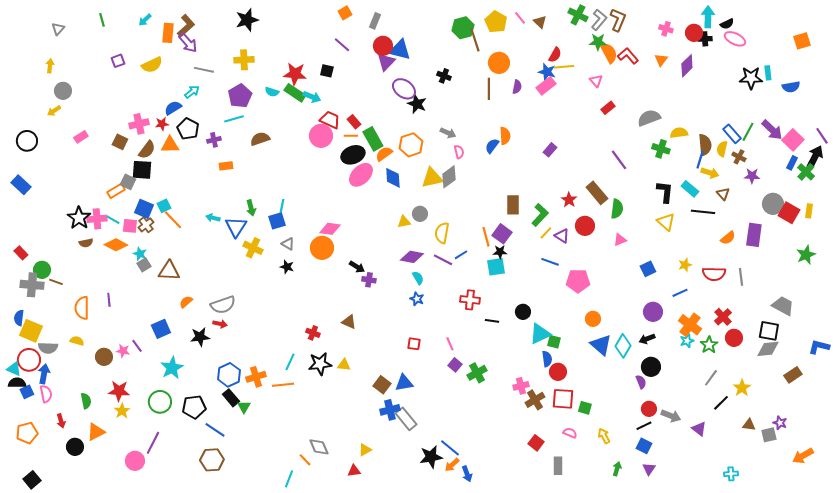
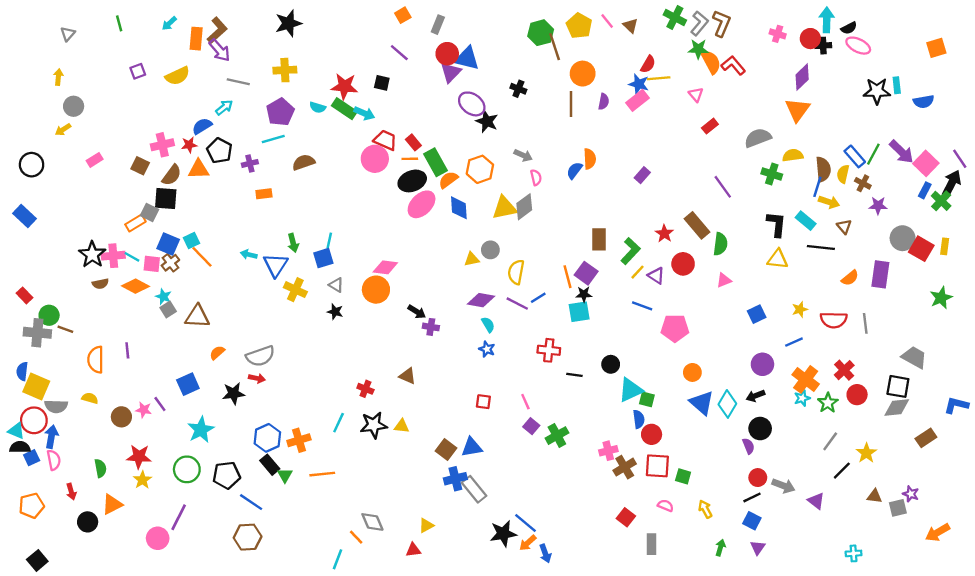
orange triangle: (661, 60) -> (797, 110), moved, size x1.6
yellow triangle: (666, 222) -> (778, 259), turned -36
orange line: (283, 385) -> (322, 474), moved

